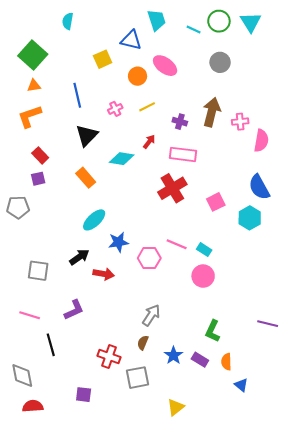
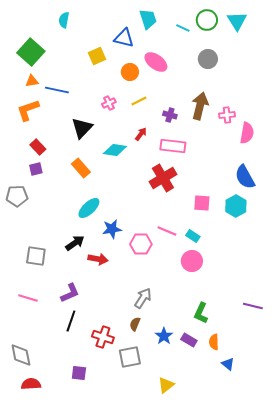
blue line: (77, 95) -> (57, 90), moved, turned -65
pink square: (216, 202) -> (202, 203), moved, turned 30
black line: (51, 345) -> (71, 321), moved, turned 35

